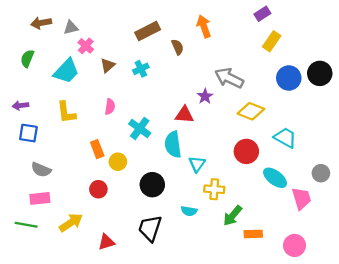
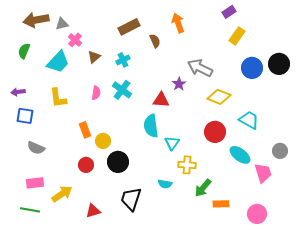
brown arrow: (41, 23) -> (36, 20), size x1.4
cyan cross: (140, 128) -> (122, 90), moved
black circle: (152, 185) -> (118, 162), moved
pink rectangle: (40, 198) -> (35, 183), moved
green line: (26, 225) -> (30, 210), moved

